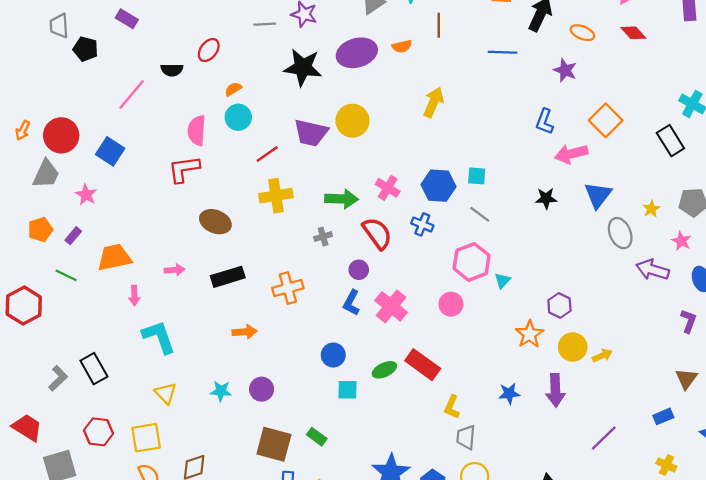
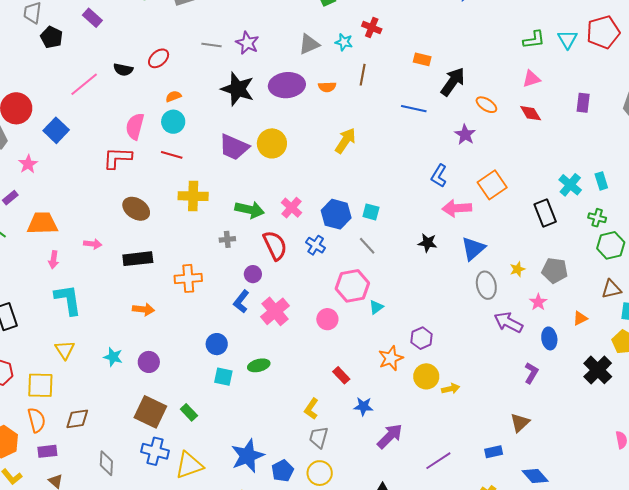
red line: (267, 154) -> (172, 155), moved, turned 40
red rectangle: (423, 365) -> (341, 375), moved, size x0.6
purple arrow: (555, 390) -> (390, 436), moved, turned -144

